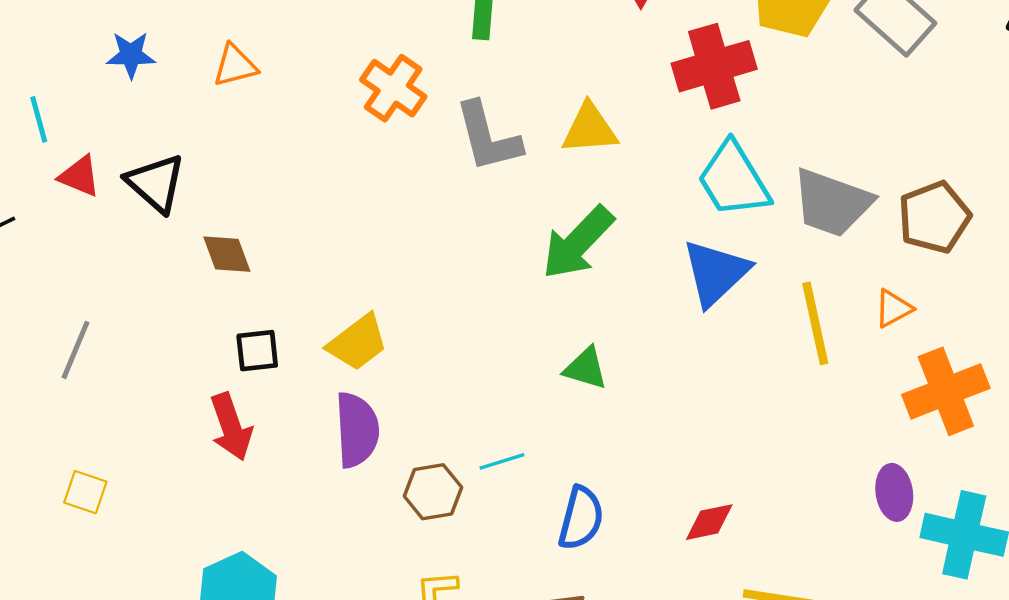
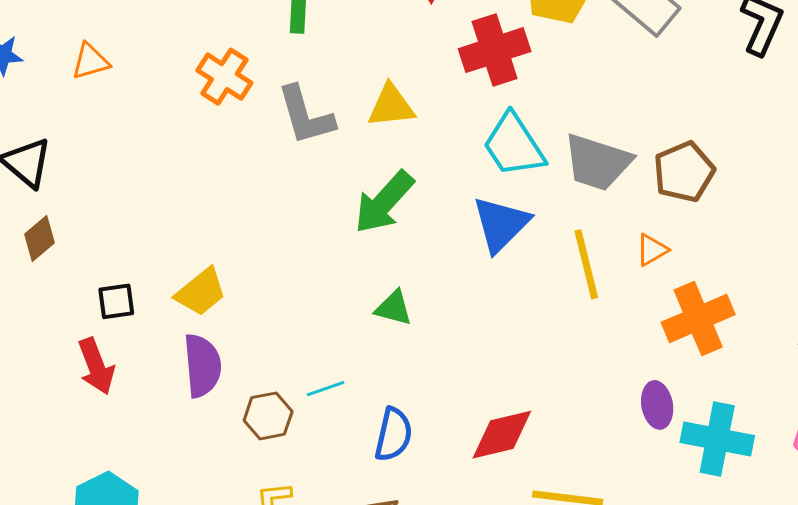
brown diamond: (227, 254) -> (39, 239), moved, turned 72
red diamond: (709, 522) -> (502, 435), size x1.5

